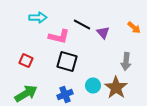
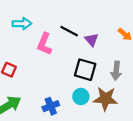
pink L-shape: (59, 37) -> (44, 44), turned 100
black square: (67, 62) -> (85, 70), moved
brown star: (116, 88) -> (105, 99), turned -30

